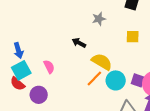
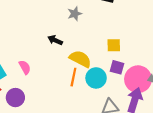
yellow square: (133, 37) -> (114, 45), moved
orange line: (94, 78) -> (73, 77), turned -30
purple square: (138, 80) -> (117, 67), moved

